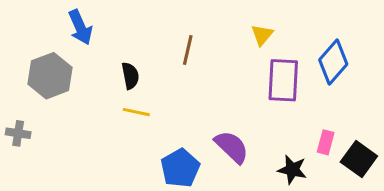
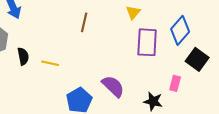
black semicircle: (130, 76) -> (23, 56), moved
black square: (359, 159) -> (197, 59), moved

